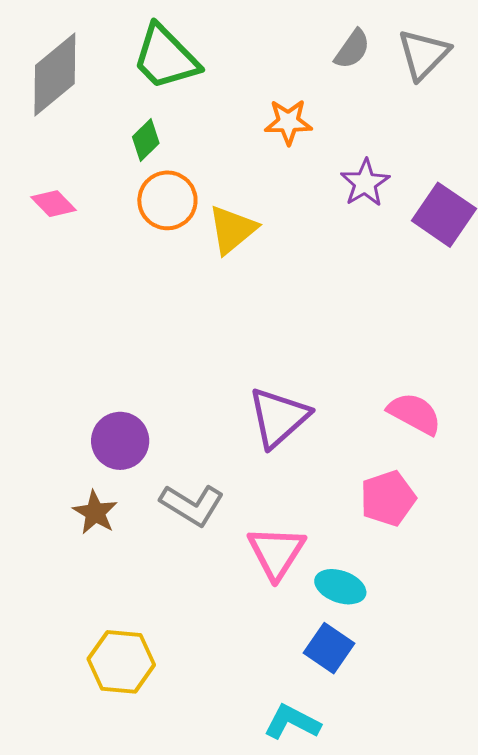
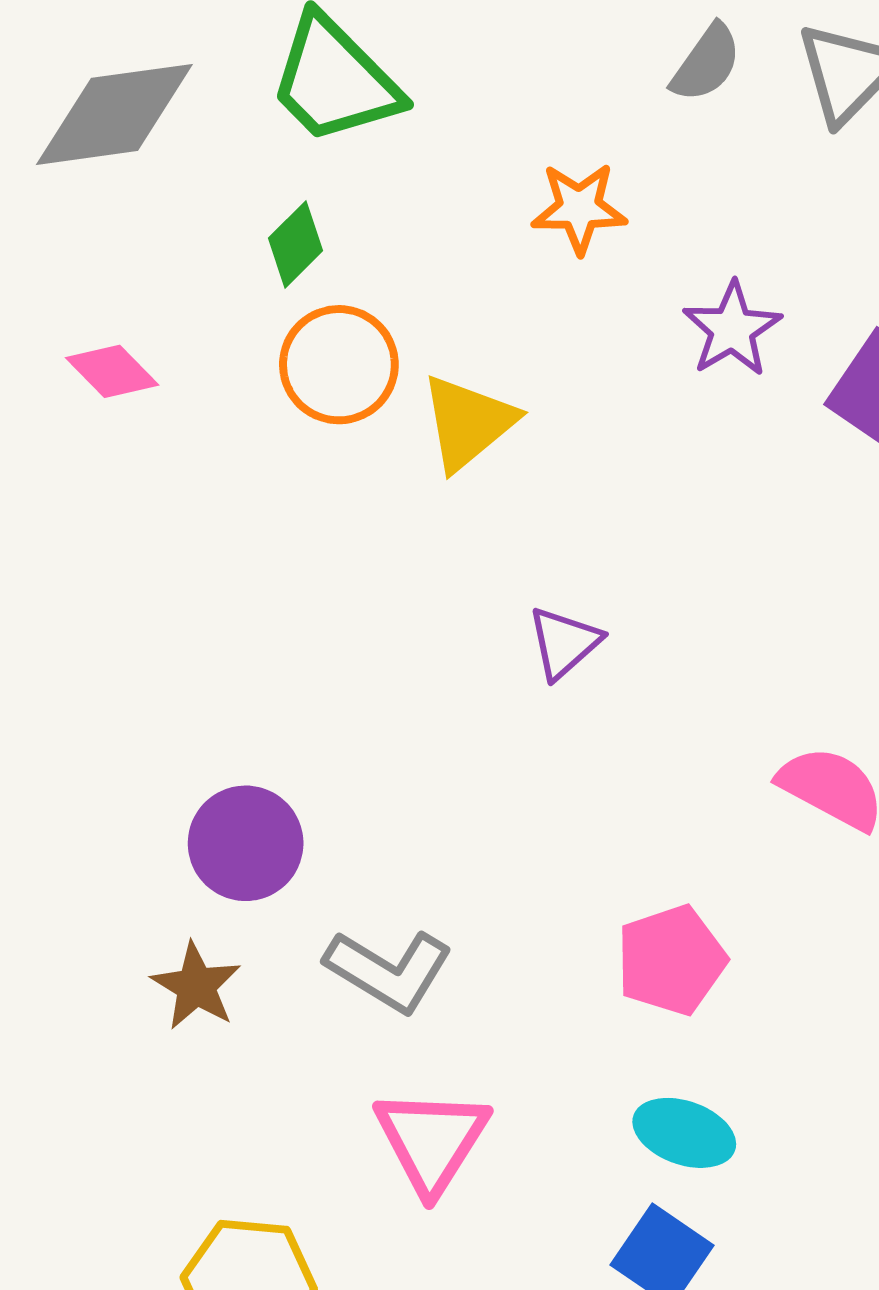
gray diamond: (55, 74) -> (114, 114), turned 32
purple triangle: (279, 417) -> (564, 643), moved, size x0.6
pink pentagon: (388, 498) -> (671, 960), moved
pink triangle: (276, 552) -> (432, 1140), moved

